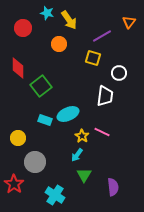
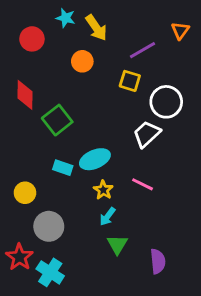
white circle: (119, 73) -> (166, 102), size x1.5
white trapezoid: (105, 96) -> (147, 134), turned -140
yellow star: (82, 136) -> (103, 190), moved
cyan cross: (55, 195) -> (50, 272), moved

